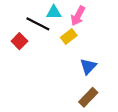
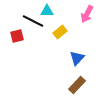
pink arrow: (78, 16) -> (87, 14), moved
red square: (19, 41) -> (17, 36), turned 32

